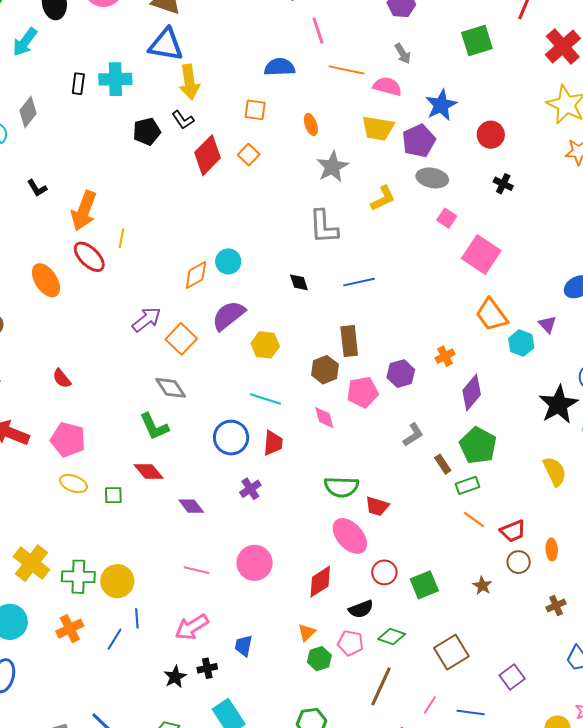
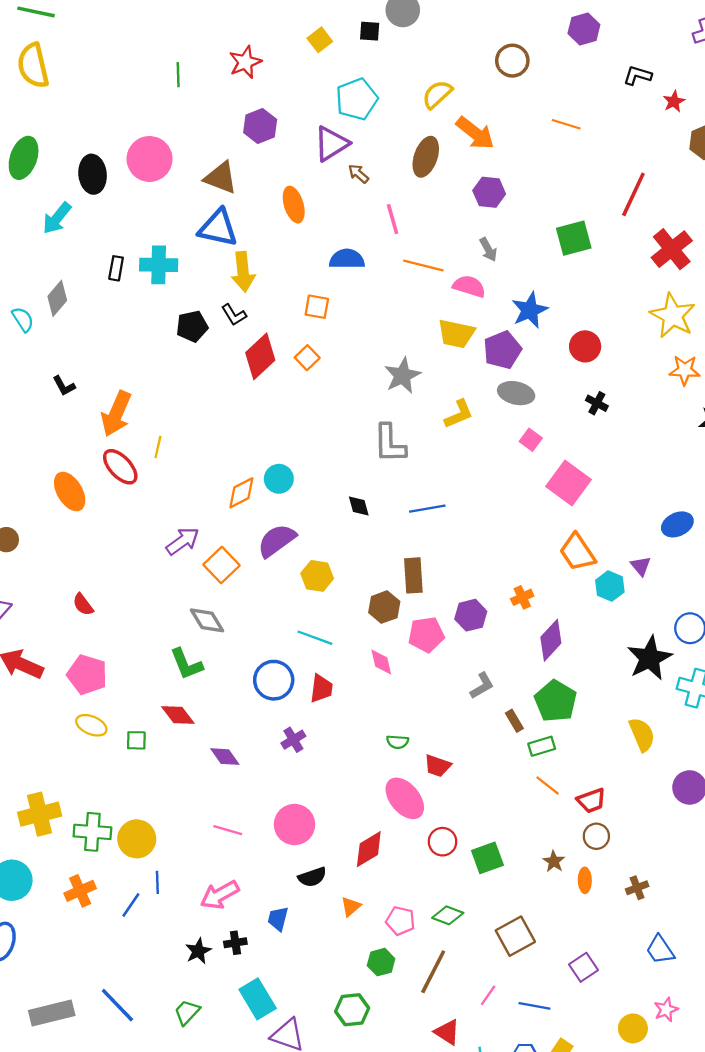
orange ellipse: (311, 124) -> (294, 205), moved, size x1.4
green semicircle: (341, 487) -> (398, 742), size x0.6
orange ellipse: (552, 549) -> (585, 880), moved
yellow cross: (31, 563) -> (40, 814), turned 36
black semicircle: (361, 609) -> (312, 877), moved
green hexagon: (319, 659) -> (381, 962), moved

